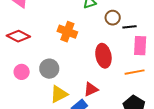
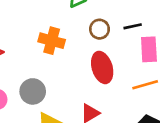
brown circle: (113, 18) -> (100, 29), moved

